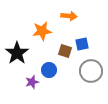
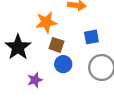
brown square: (65, 51) -> (56, 45), moved
blue circle: (49, 70) -> (63, 64), moved

